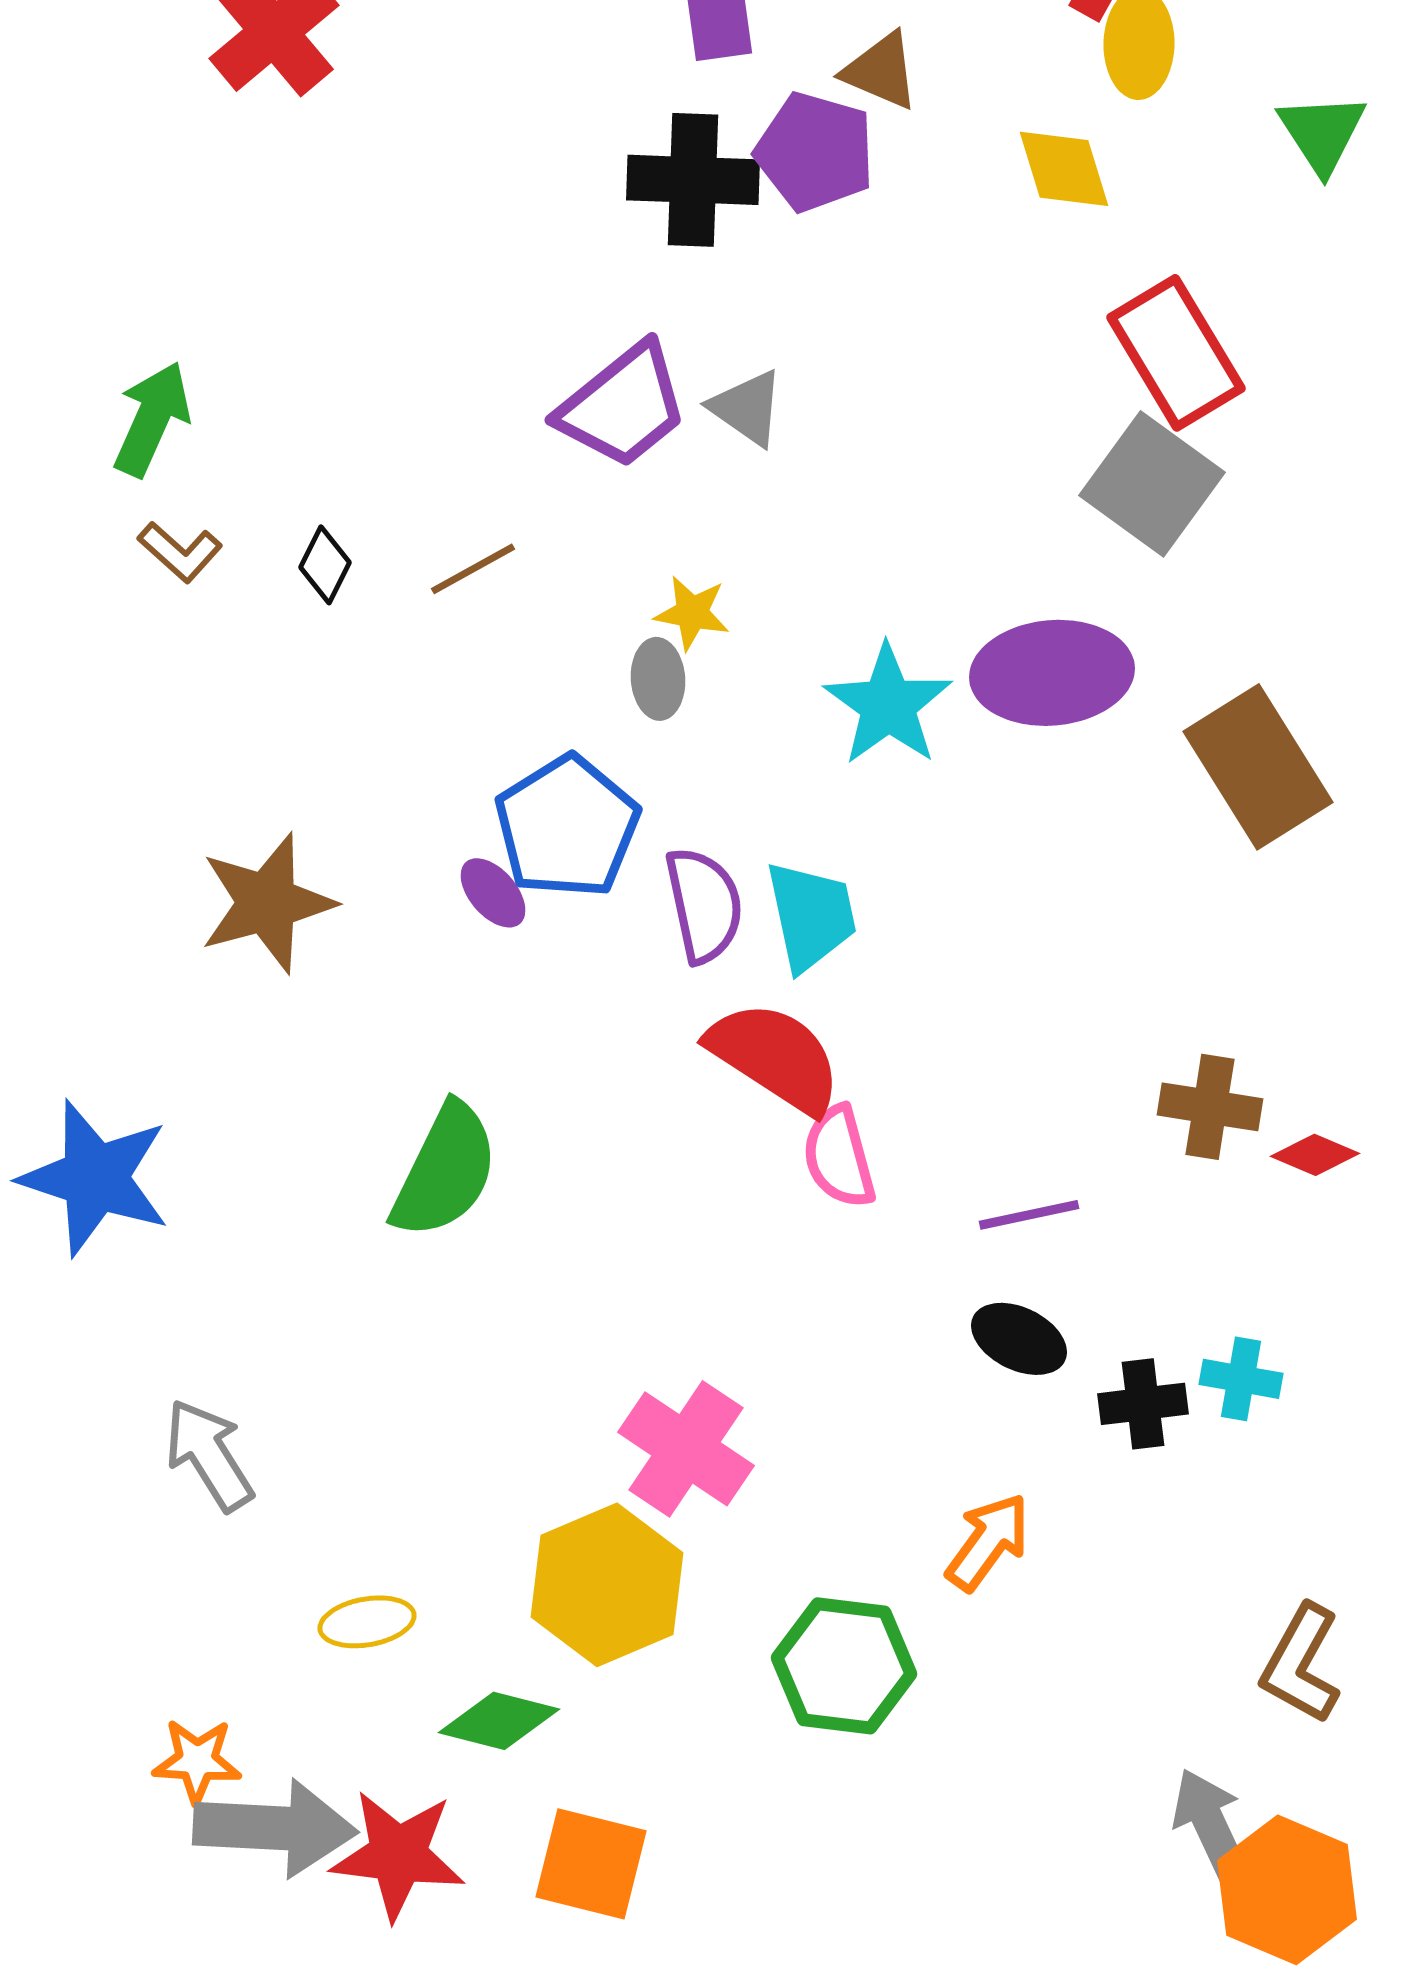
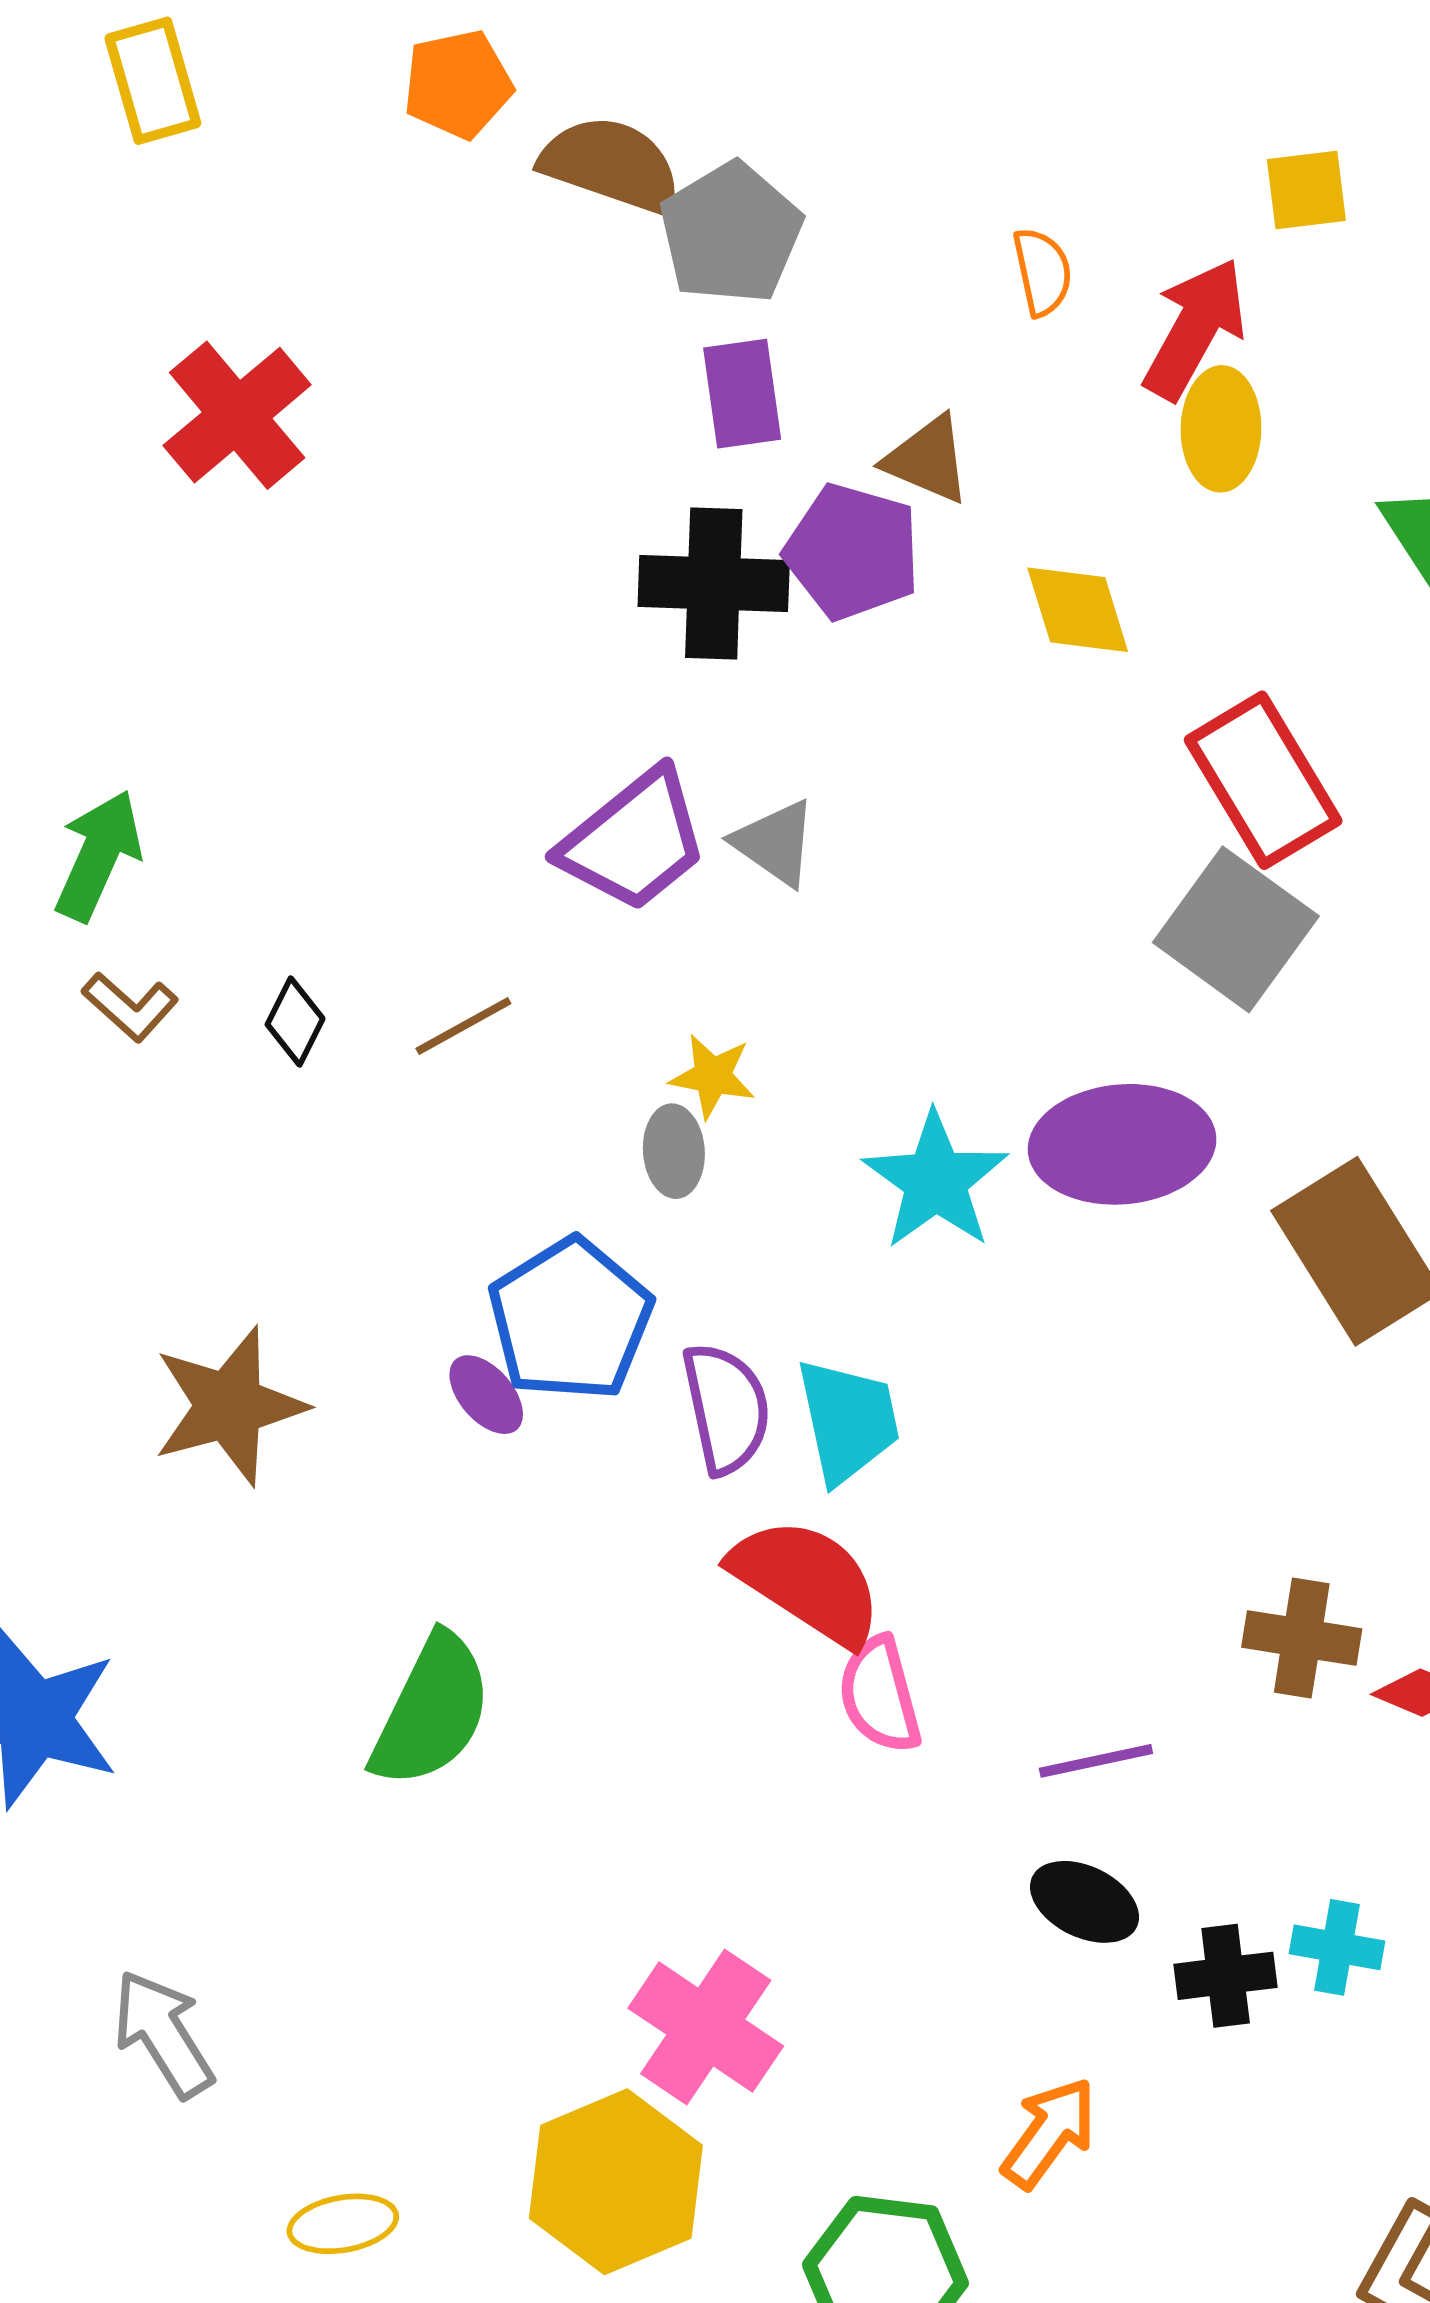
yellow diamond: (1064, 169) -> (1078, 610), moved

